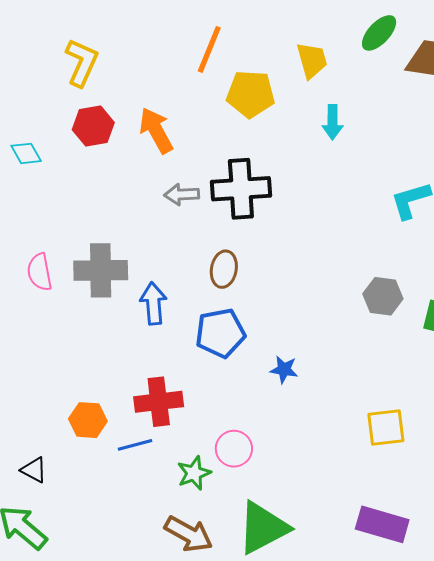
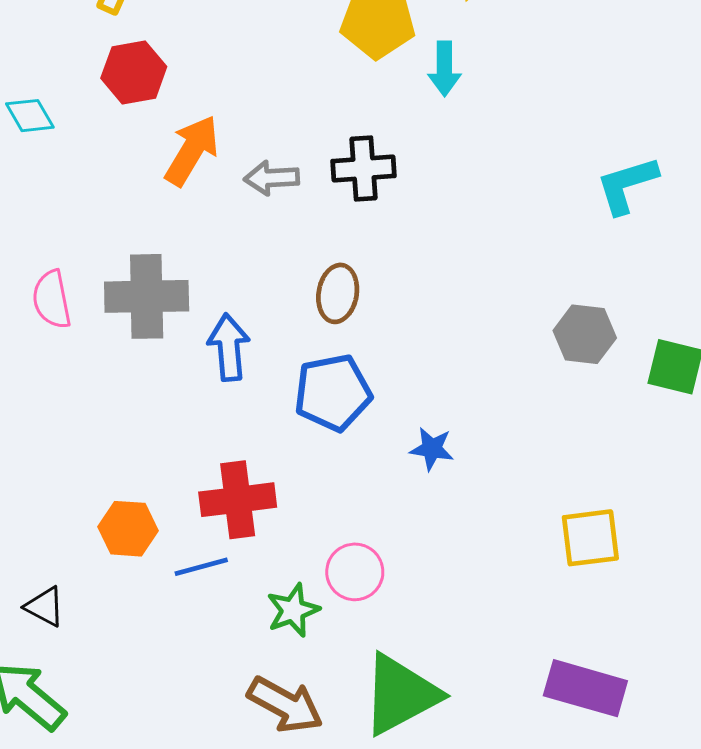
cyan arrow: (333, 122) -> (444, 69), moved
orange arrow: (156, 130) -> (192, 150), moved, turned 60
black cross: (241, 189) -> (364, 169), size x0.7

